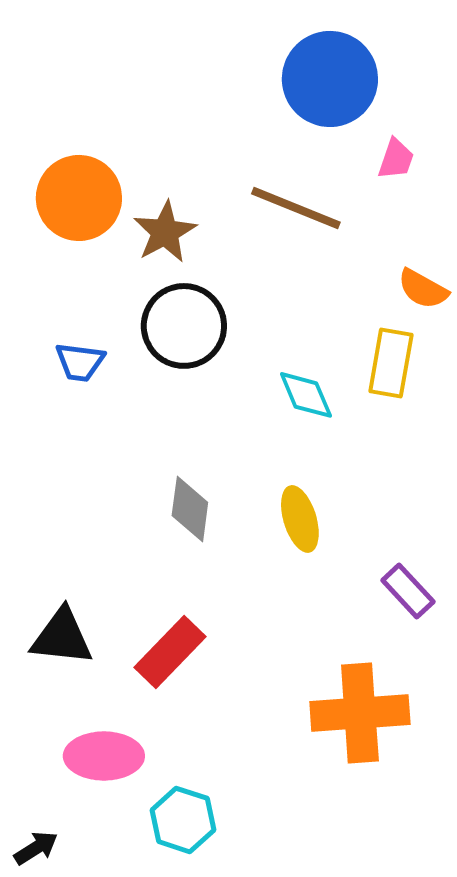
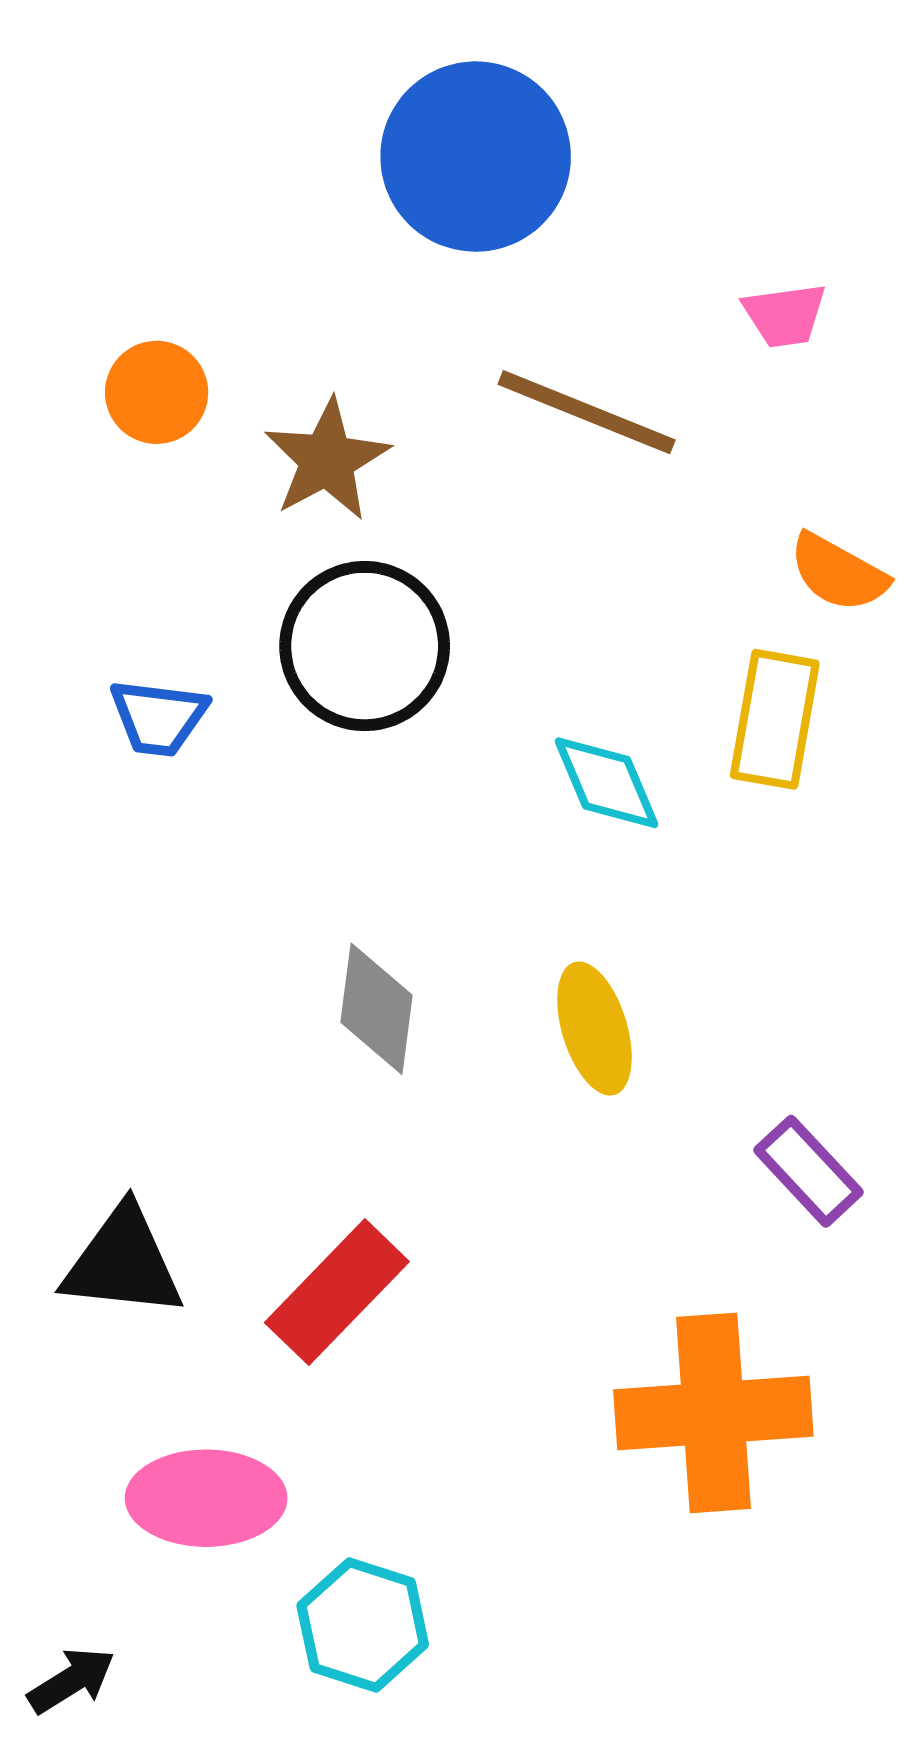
blue circle: (330, 79) -> (476, 157), moved
pink trapezoid: (396, 159) -> (785, 315), turned 63
orange circle: (79, 198) -> (157, 392), size x0.6

